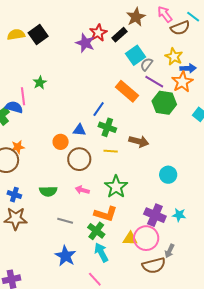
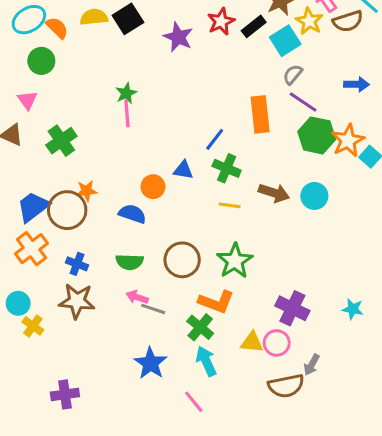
purple star: (85, 43) -> (178, 37), moved
cyan square: (136, 55) -> (285, 41), moved
yellow star: (174, 57) -> (309, 21), moved
orange star: (182, 82) -> (348, 140), moved
orange rectangle: (127, 91) -> (260, 114), turned 40
pink line: (23, 96) -> (127, 113), moved
blue semicircle: (14, 107) -> (132, 214), moved
brown circle: (79, 159) -> (182, 260), moved
cyan circle: (168, 175) -> (314, 196), moved
pink arrow: (82, 190) -> (137, 297), moved
cyan star: (179, 215) -> (353, 309), moved
pink circle: (146, 238) -> (277, 343), size x0.7

